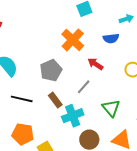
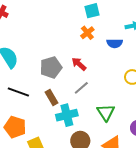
orange cross: (73, 40) -> (87, 33), moved, size x0.6
red arrow: (95, 64) -> (79, 64), moved

